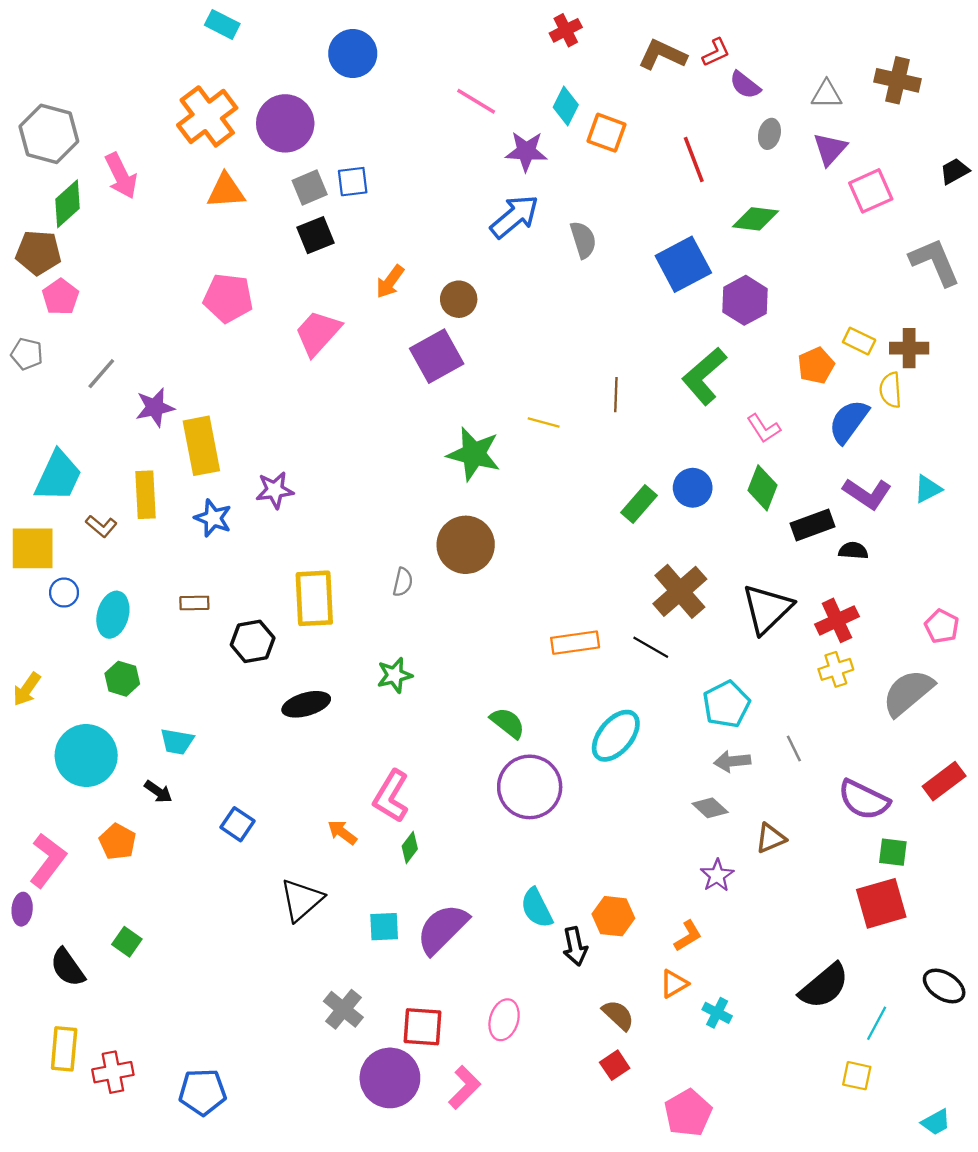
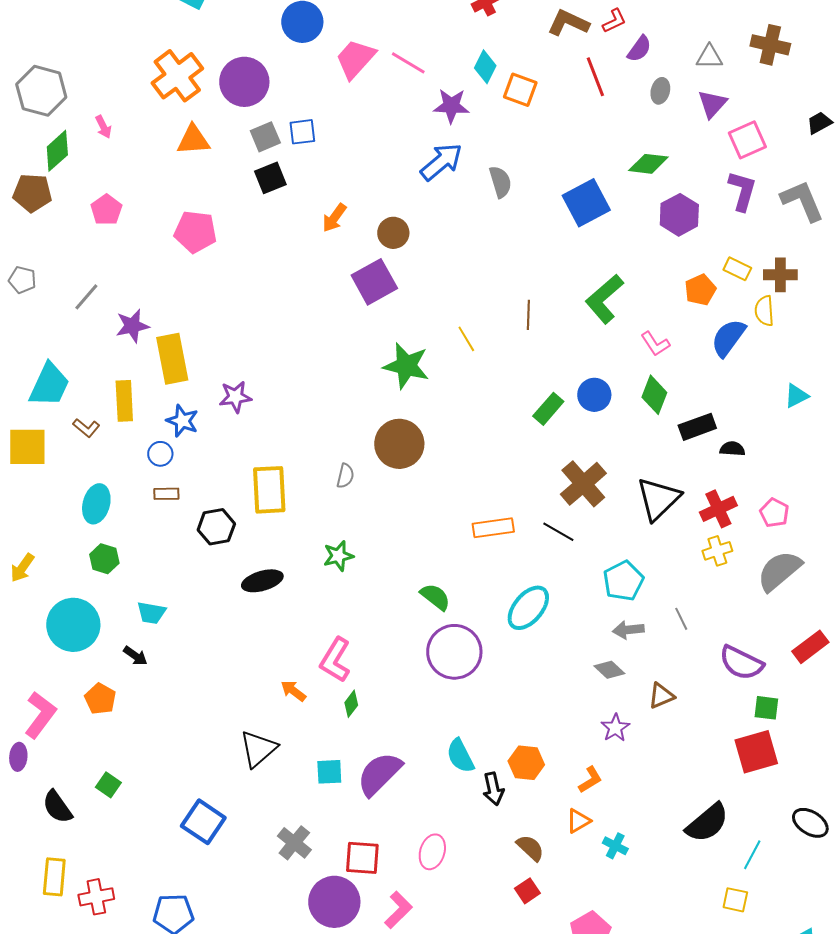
purple semicircle: (745, 85) -> (639, 49), turned -92
red line: (694, 159) -> (595, 77), moved
pink arrow: (121, 176) -> (103, 127), size x0.6
pink pentagon: (61, 297) -> (106, 210), moved
purple hexagon: (745, 300) -> (679, 215), moved
pink trapezoid: (318, 333) -> (355, 59), moved
yellow line: (544, 423) -> (466, 339), turned 44
purple L-shape: (867, 494) -> (742, 191), moved, turned -108
blue circle: (64, 593) -> (160, 454), moved
pink pentagon: (942, 626) -> (774, 513), moved
blue square: (237, 824) -> (203, 822), moved, size x1.5

